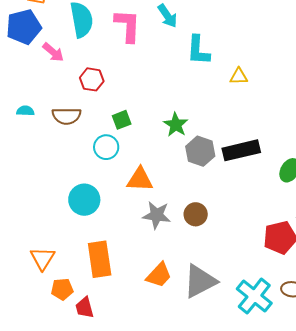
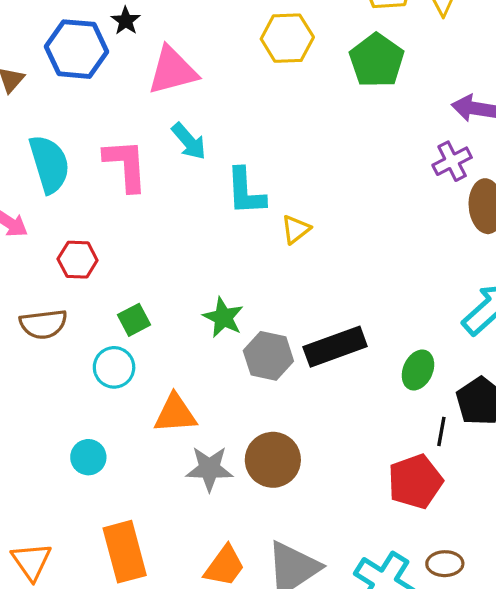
yellow triangle: (239, 76) -> (296, 229), moved, turned -30
cyan circle: (84, 200) -> (88, 457), size x0.7
brown circle: (196, 214) -> (273, 460), size x1.4

